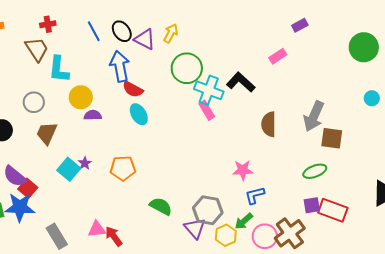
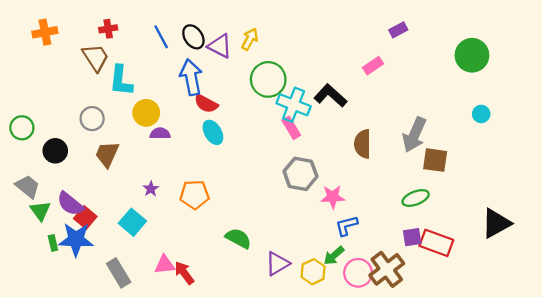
cyan square: (69, 169) -> (132, 222), moved
gray hexagon: (208, 210) -> (300, 174), moved
purple triangle: (195, 228) -> (277, 264), turned 40

